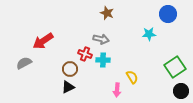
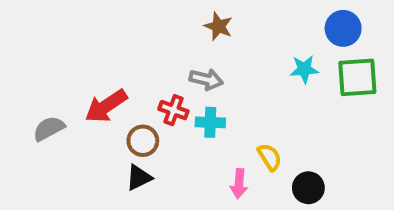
red arrow: (43, 41) -> (106, 106), moved
green square: (175, 67) -> (357, 77), moved, turned 30
black circle: (181, 91) -> (308, 188), moved

